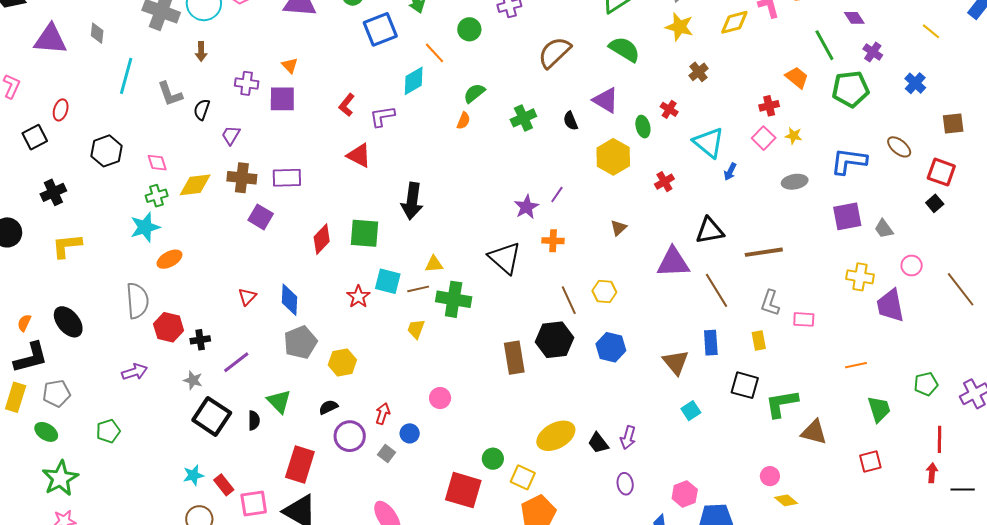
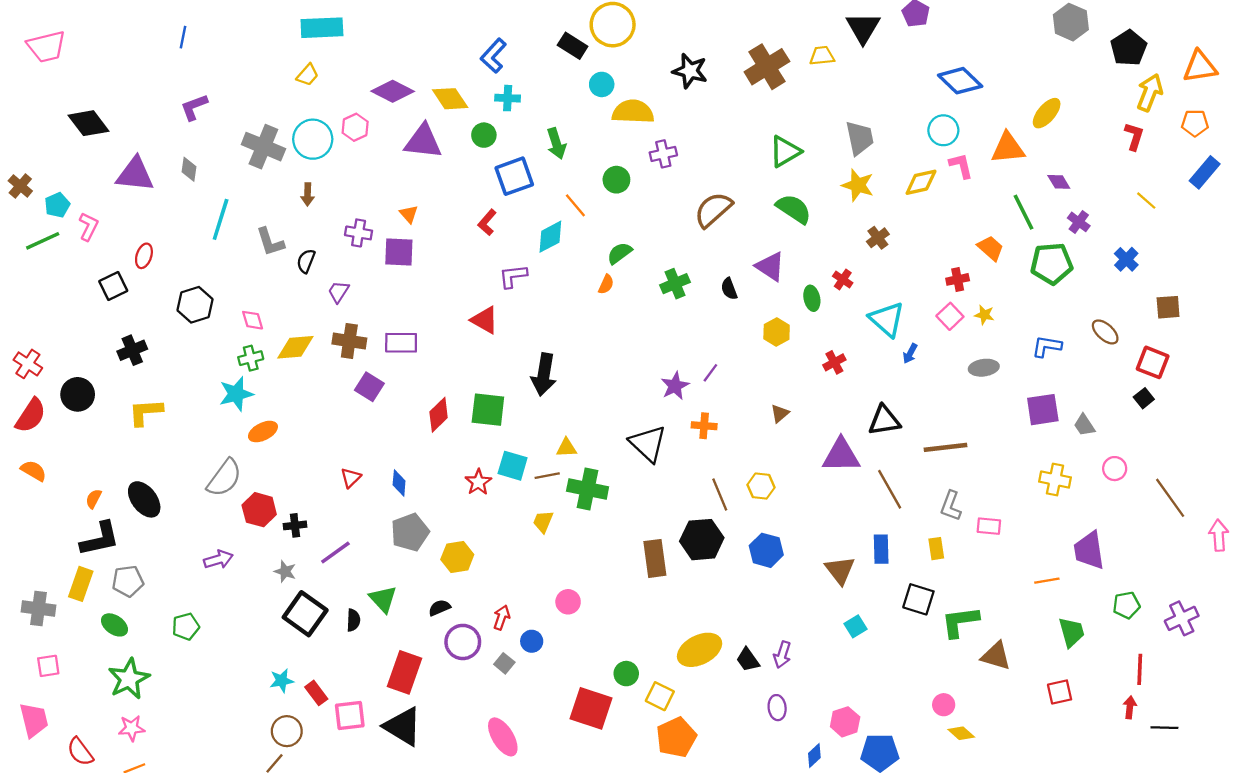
red L-shape: (347, 105) -> (487, 222), moved
yellow hexagon: (613, 157) -> (777, 332), size x0.7
blue L-shape: (849, 161) -> (1047, 346), size x0.7
blue diamond: (289, 300) -> (399, 483), size x0.7
gray semicircle: (137, 301) -> (224, 478), turned 39
purple trapezoid: (890, 305) -> (1089, 550), moved

